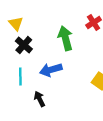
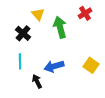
yellow triangle: (16, 24) -> (38, 14), moved
blue arrow: (51, 70) -> (54, 66), moved

